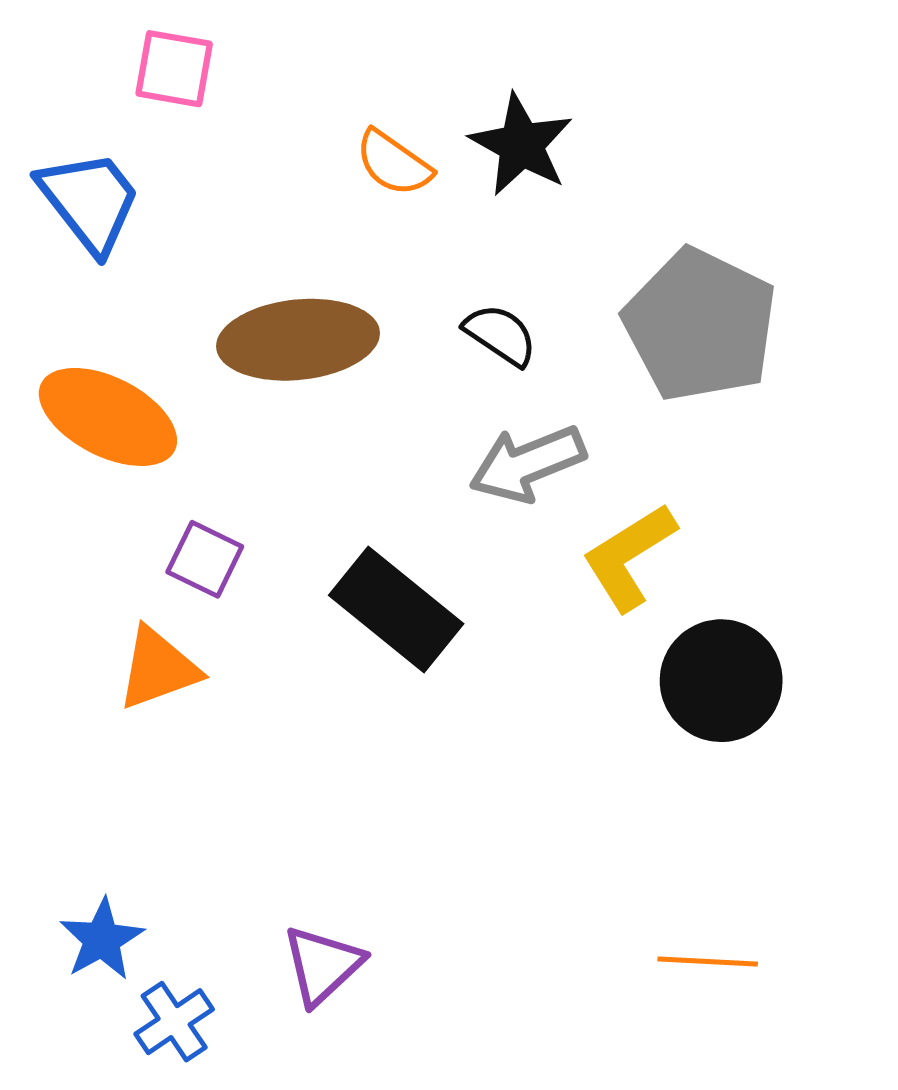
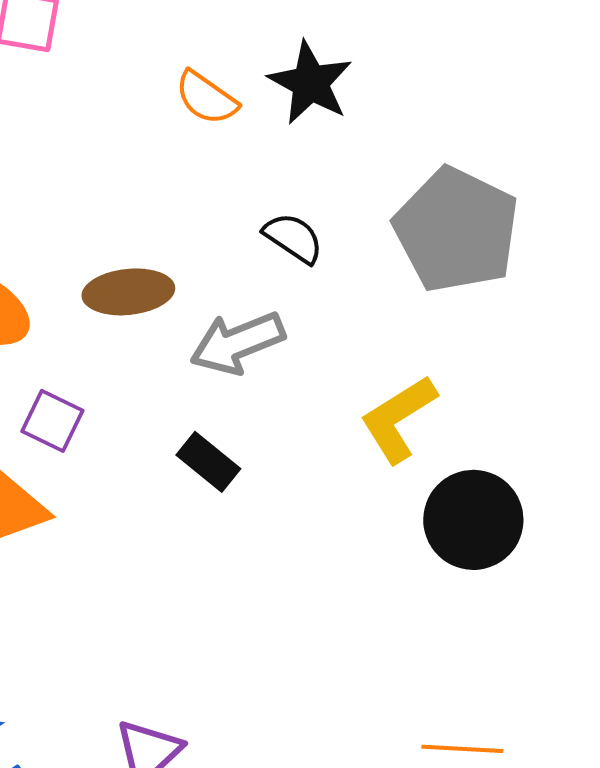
brown ellipse: (298, 340) -> (128, 292), moved, size x0.7
gray arrow: (527, 464) -> (237, 343), moved
black rectangle: (396, 610) -> (208, 462), size x0.6

